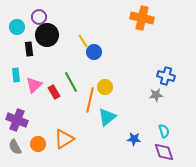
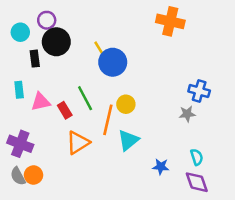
blue circle: (94, 52) -> (113, 62), size x1.5
pink triangle: (34, 85) -> (41, 102), turned 30
orange triangle: (64, 139) -> (78, 143), moved
orange circle: (38, 144) -> (33, 175), moved

